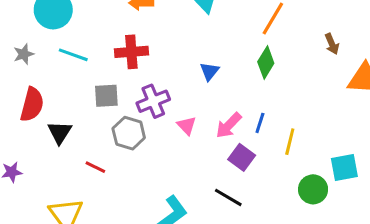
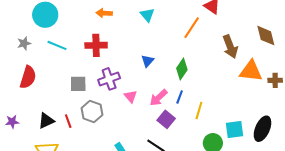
brown arrow: (332, 44) -> (230, 47), size x1.6
green diamond: (266, 63) -> (182, 69), moved
gray square: (106, 96) -> (78, 84), moved
black triangle: (60, 132) -> (46, 121), moved, turned 30
gray hexagon: (129, 133) -> (92, 111), moved
red line: (95, 167) -> (68, 121), turned 40

